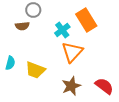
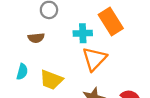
brown semicircle: (22, 26) -> (36, 38), moved
cyan cross: (62, 30) -> (83, 33), turned 35

